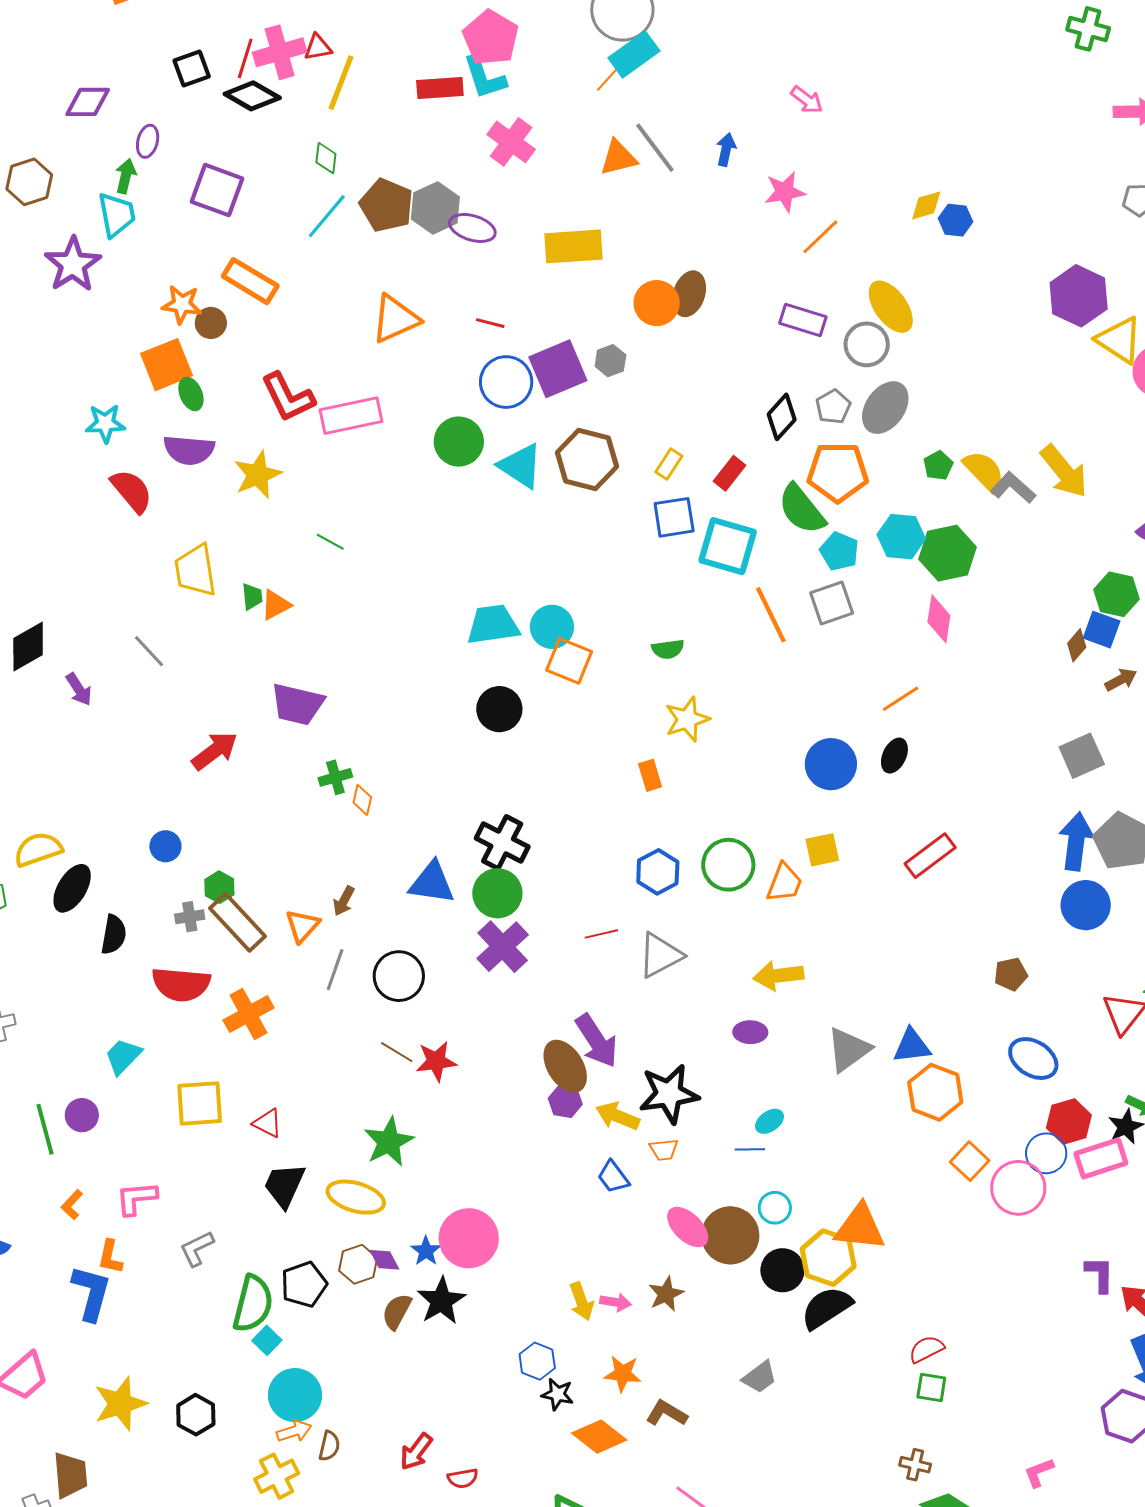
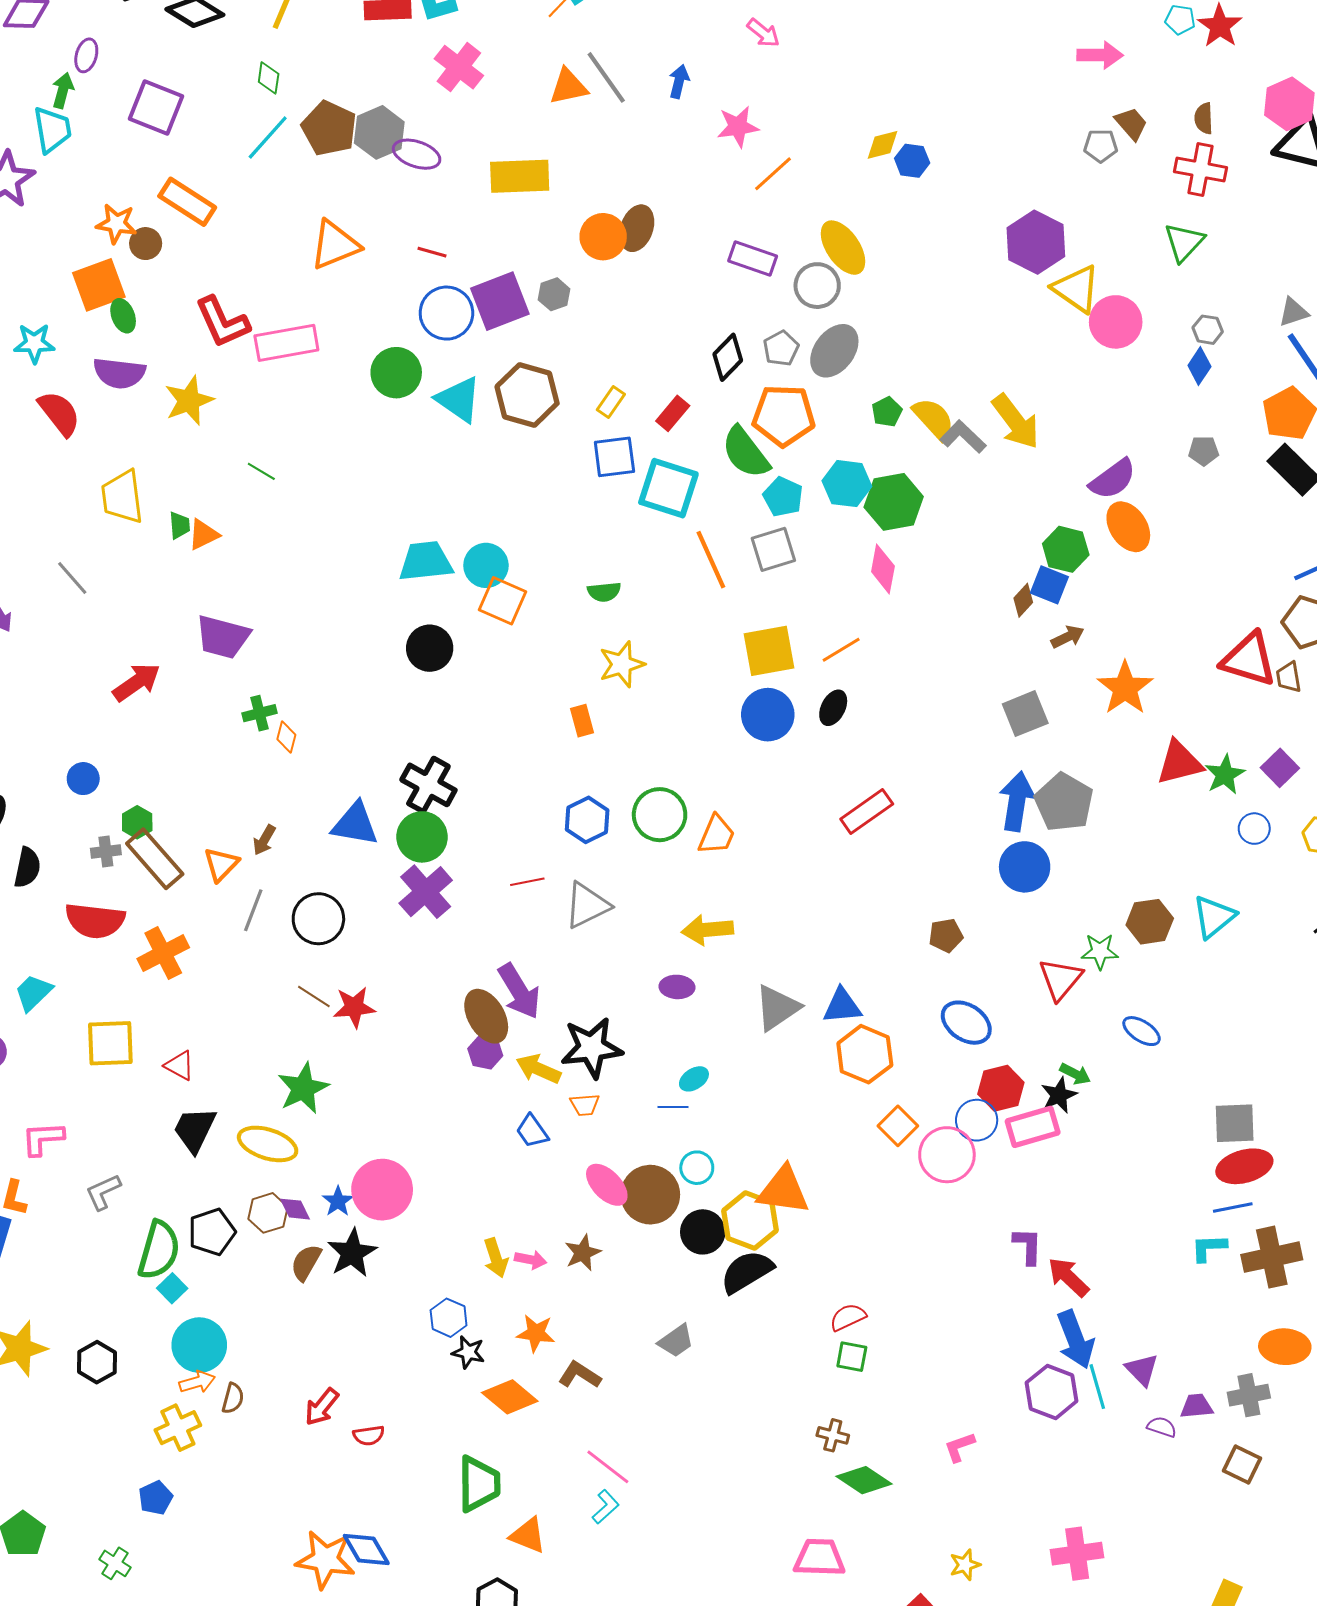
yellow square: (822, 850) -> (769, 651), moved, size x1.5

